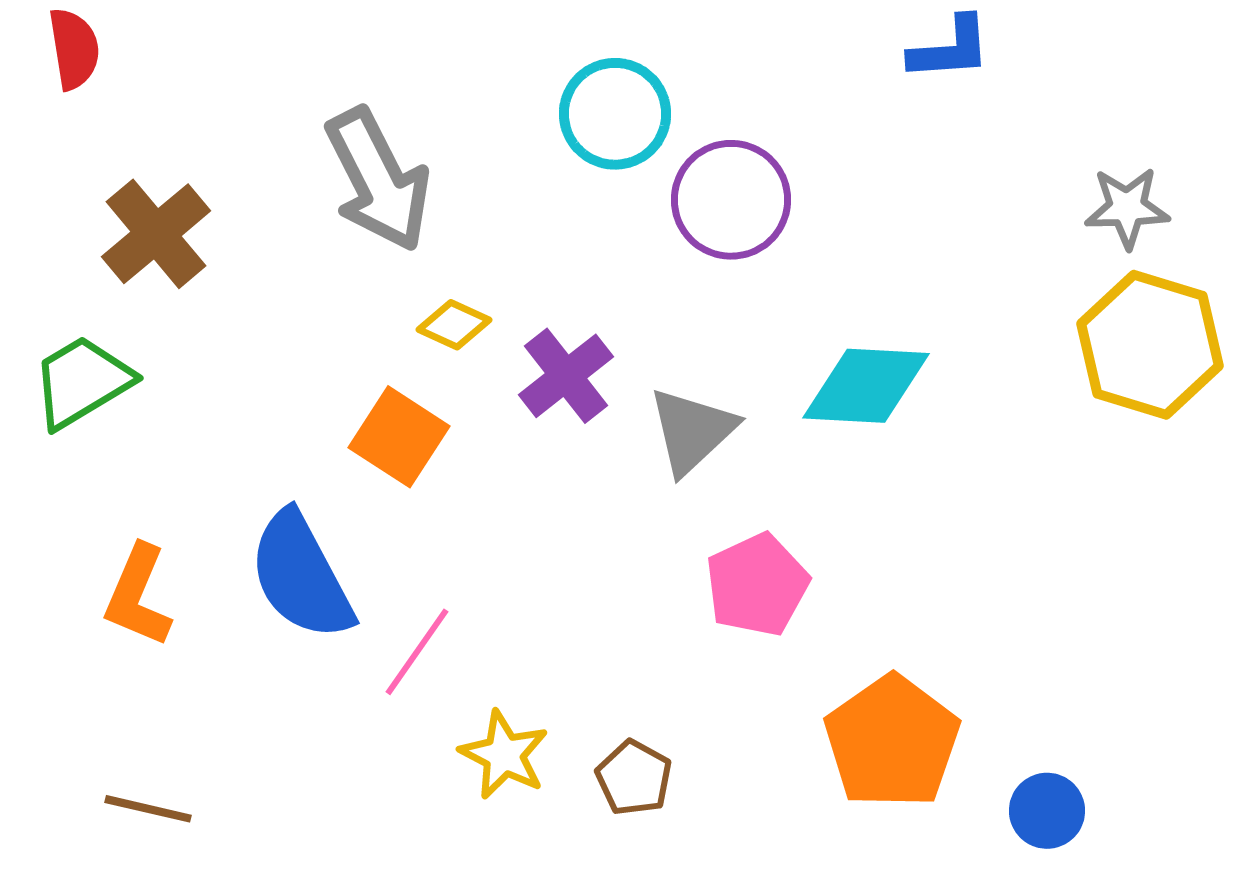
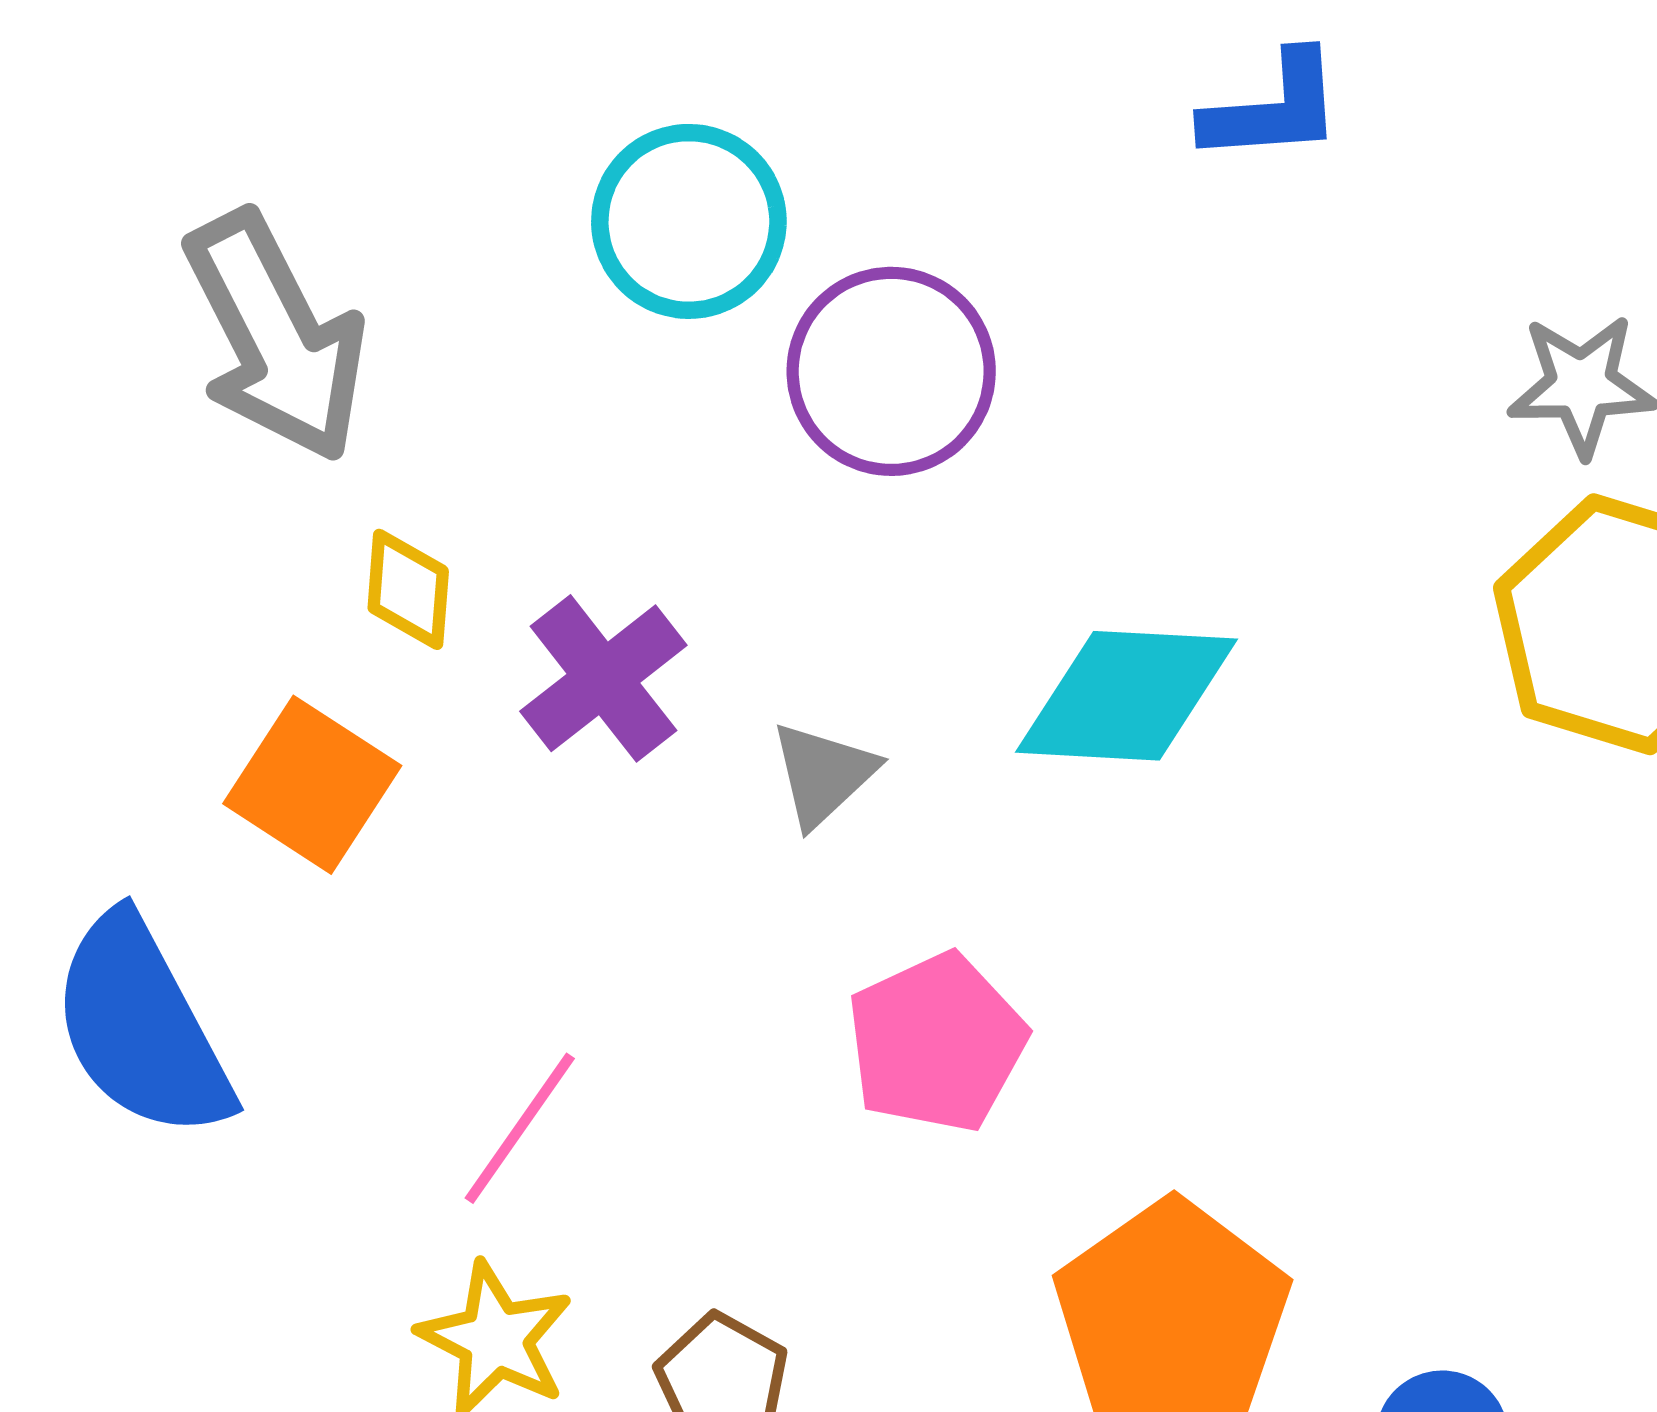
yellow diamond: (454, 325) -> (408, 589), turned 70
gray triangle: (692, 431) -> (823, 774), size x0.7
pink line: (417, 652) -> (520, 1128), moved

